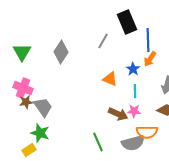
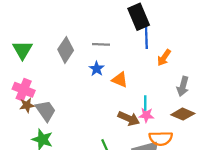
blue line: (148, 40) -> (146, 36), moved
gray line: (103, 41) -> (101, 44), moved, turned 63
blue star: (133, 69) -> (97, 69), moved
cyan line: (135, 91) -> (145, 103), moved

